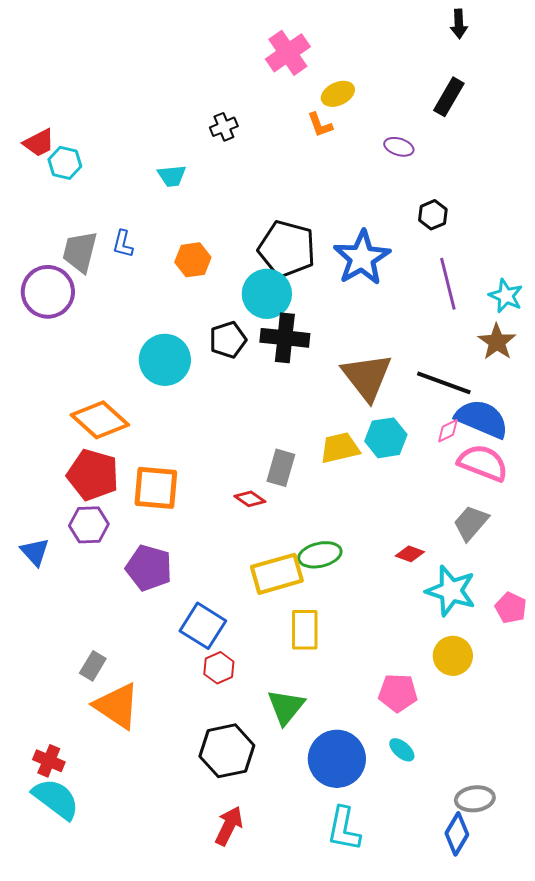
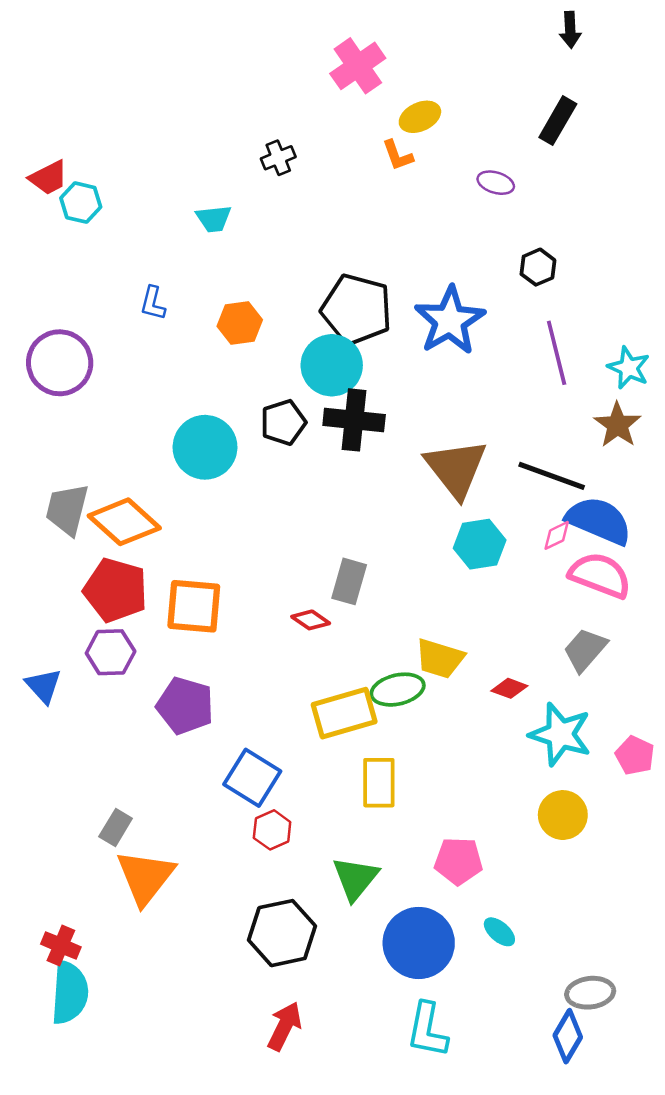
gray trapezoid: (80, 252) -> (67, 509), moved
yellow trapezoid: (340, 448) -> (440, 658), moved, turned -150
pink pentagon: (398, 693) -> (458, 861), moved
orange triangle: (117, 706) -> (145, 877), turned 34
cyan semicircle: (56, 799) -> (70, 993), turned 57

